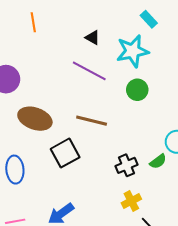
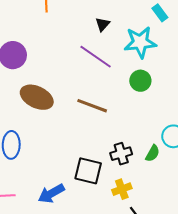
black triangle: (92, 38) -> (103, 24), turned 35
black square: (65, 153) -> (88, 171), moved, turned 36
green semicircle: (158, 161) -> (153, 153), turned -30

